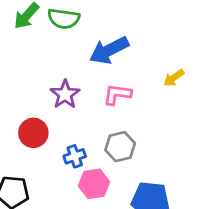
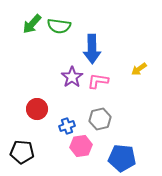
blue arrow: (109, 50) -> (92, 49), turned -64
purple star: (65, 94) -> (72, 77), moved

